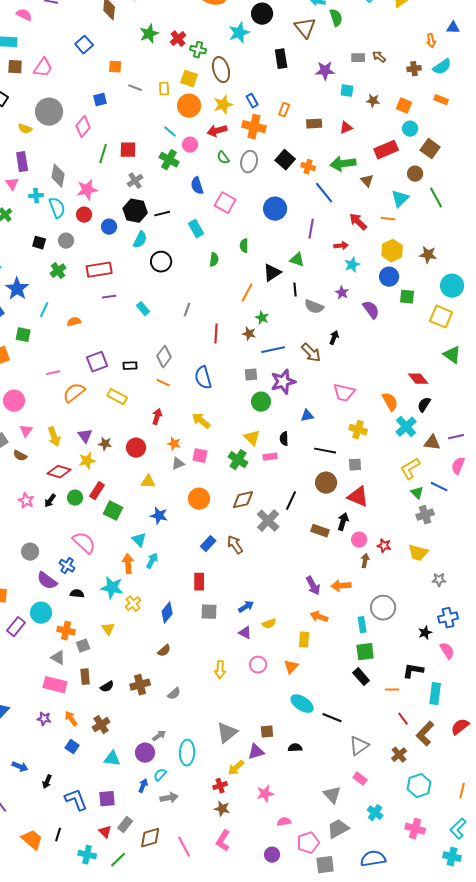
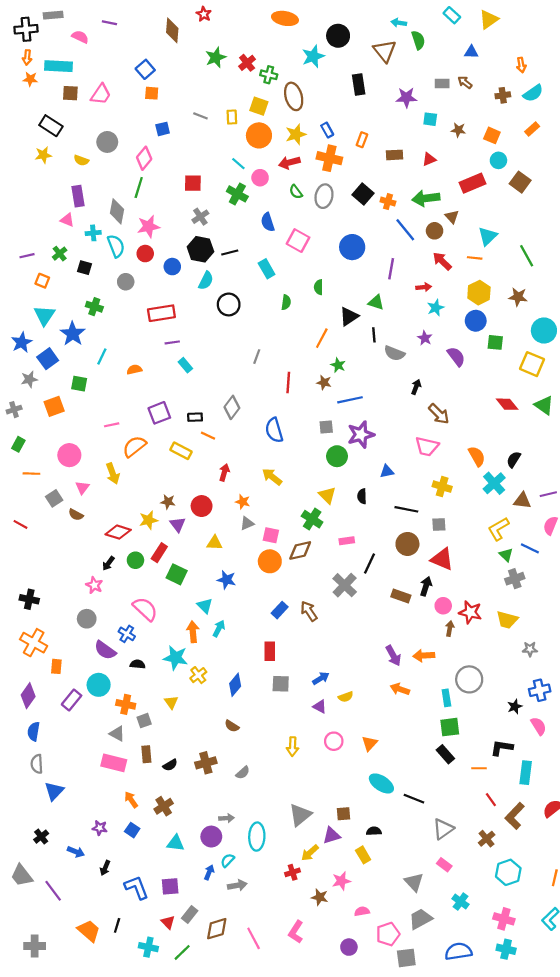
blue triangle: (453, 28) -> (471, 52), moved
orange square: (115, 67) -> (152, 93), moved
orange rectangle: (441, 100) -> (532, 129), turned -64
gray circle: (49, 112) -> (107, 142), size x0.7
green line: (103, 154) -> (139, 187), moved
brown circle: (415, 174) -> (435, 231), moved
pink triangle: (12, 184) -> (67, 220), turned -32
green line: (436, 198) -> (527, 256), moved
black square: (39, 243) -> (85, 268), moved
green cross: (58, 271) -> (94, 307), moved, turned -35
cyan rectangle: (143, 309) -> (185, 365), moved
brown arrow: (311, 353) -> (439, 414), moved
red diamond: (418, 379) -> (507, 404), moved
orange line: (163, 383) -> (208, 436), moved
purple triangle: (85, 436) -> (178, 524), moved
yellow arrow: (54, 437) -> (113, 474), moved
pink square: (200, 456) -> (271, 535), moved
pink rectangle: (270, 457) -> (347, 541), moved
brown diamond: (243, 500) -> (300, 550), moved
pink star: (26, 501) -> (94, 585), moved
red star: (384, 546) -> (470, 612), size x1.5
yellow rectangle: (304, 640) -> (363, 855), moved, turned -35
brown semicircle: (164, 651) -> (232, 726), turned 72
purple star: (44, 719) -> (100, 828), moved
gray arrow: (159, 736) -> (226, 818), turned 32
brown star: (222, 809) -> (320, 897), moved
cyan cross: (452, 857) -> (506, 949), moved

